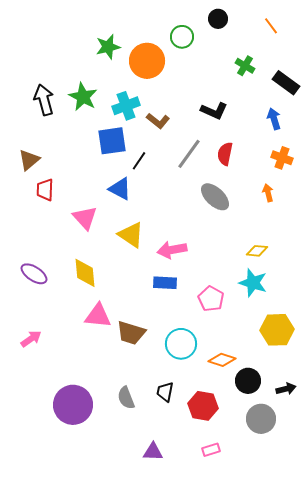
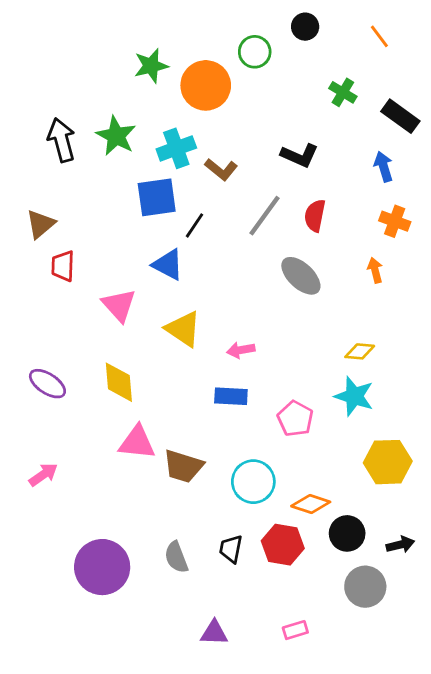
pink arrow: (172, 250) -> (241, 350), size x0.7
red hexagon: (203, 406) -> (283, 545), moved

